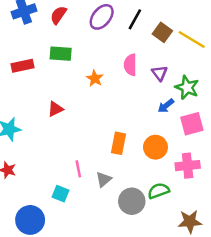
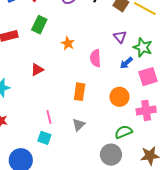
green rectangle: (61, 54) -> (39, 25), turned -66
pink semicircle: (130, 65) -> (95, 58), moved
orange rectangle: (119, 143) -> (80, 92), moved
pink line: (78, 169) -> (49, 117), moved
gray circle: (132, 201) -> (111, 155), moved

